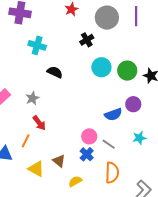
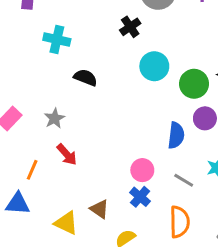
green circle: (127, 71) -> (194, 84), moved
blue semicircle: (113, 114) -> (176, 135), turned -60
orange line: (26, 141) -> (32, 170), moved
gray line: (109, 144) -> (184, 180), moved

